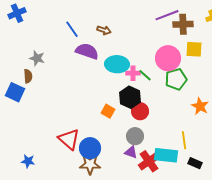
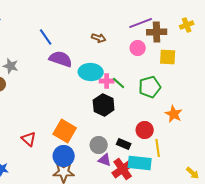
brown arrow: (104, 30) -> (99, 38), moved
pink circle: (168, 58) -> (138, 48), moved, size x0.6
orange square: (108, 111) -> (65, 131), moved, size x1.6
red circle: (140, 111) -> (145, 130), moved
gray circle: (135, 136) -> (99, 145), moved
red triangle: (69, 139) -> (29, 139), moved, size x0.7
black rectangle: (195, 163) -> (124, 144), moved

